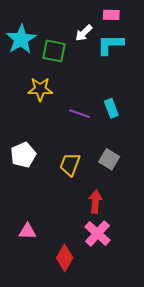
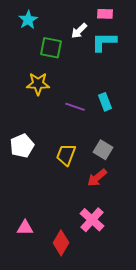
cyan star: (21, 39) -> (28, 20), moved, size x0.7
red arrow: (95, 202) -> (97, 178), moved, turned -135
pink triangle: (27, 231) -> (25, 228), moved

